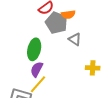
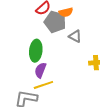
yellow line: (38, 84) -> (43, 85), turned 36

